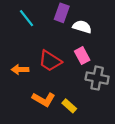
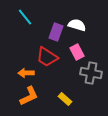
purple rectangle: (62, 13) -> (56, 32), moved
orange arrow: (20, 69) -> (26, 73), moved
orange L-shape: (44, 99) -> (29, 96), moved, turned -55

